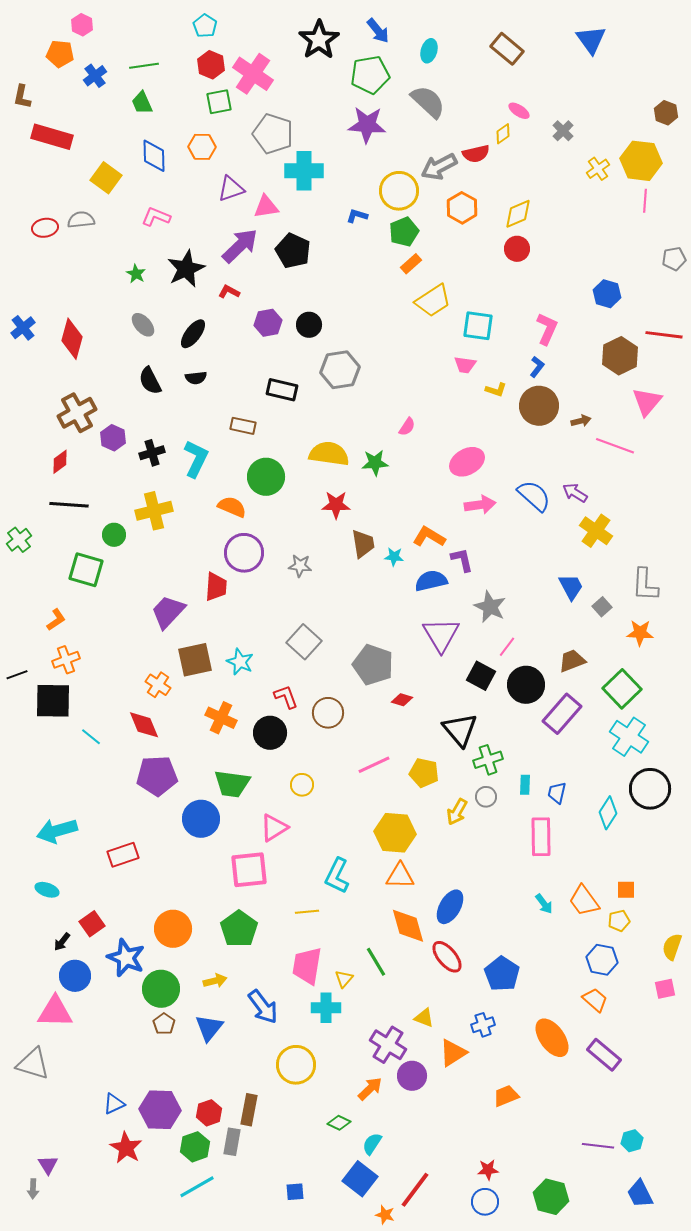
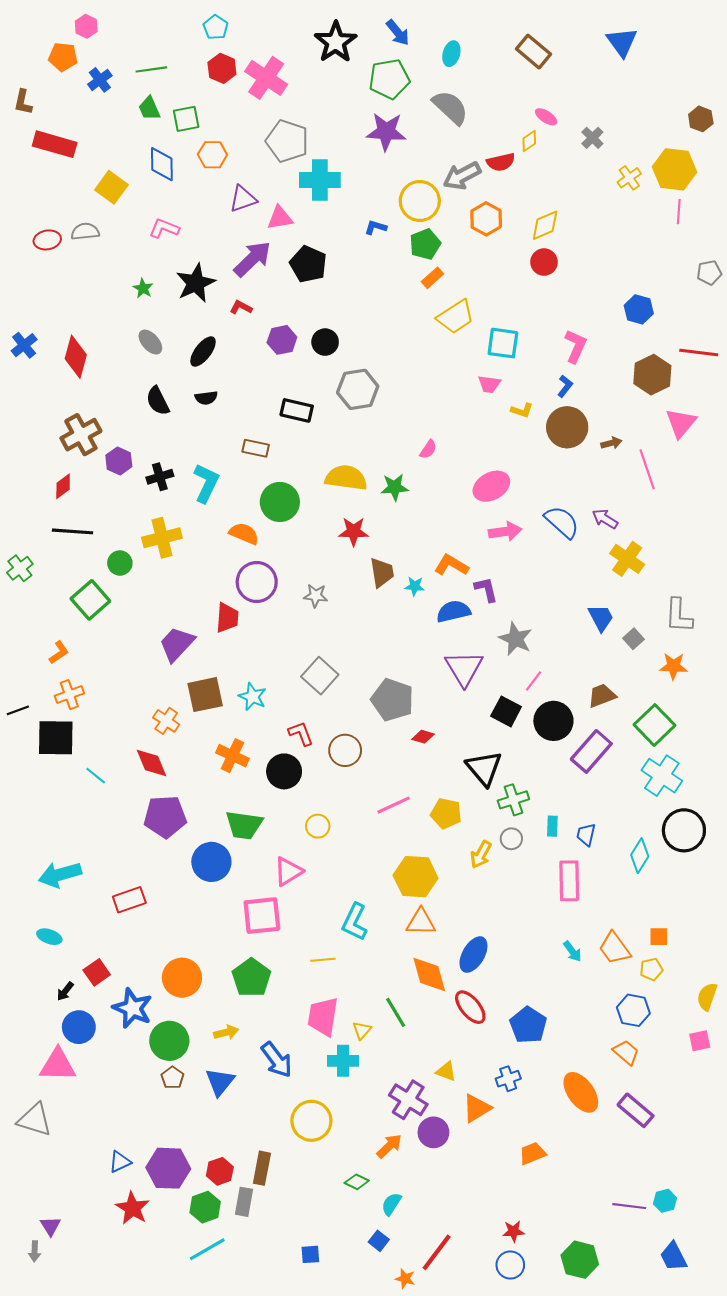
green square: (219, 102) -> (186, 119), moved
pink line: (615, 446) -> (647, 469), turned 51
green square: (86, 570) -> (90, 600), turned 33
blue square: (360, 1179) -> (379, 1241), size x0.6

